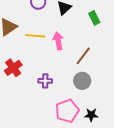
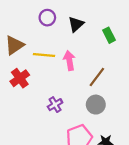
red cross: (13, 68) -> (20, 78), moved
purple cross: (45, 81) -> (55, 105), turned -32

